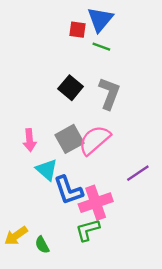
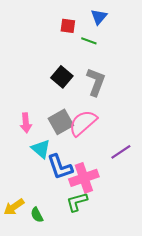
blue triangle: (100, 19) -> (99, 17), moved, size x0.7

